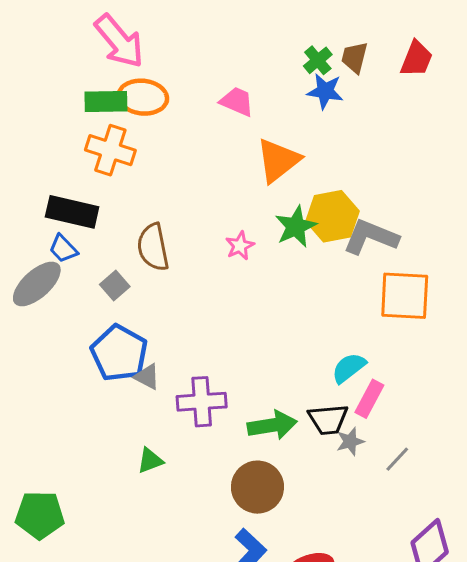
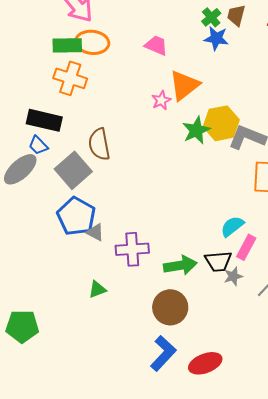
pink star: (240, 246) -> (161, 100), moved
gray square: (115, 285) -> (73, 170), size x1.8

